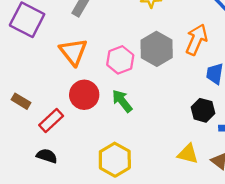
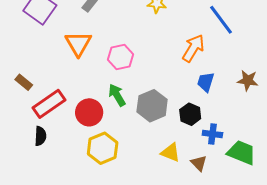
gray hexagon: (157, 49) -> (152, 106), moved
red circle: (84, 95) -> (89, 112), moved
red rectangle: (51, 120) -> (49, 104), size x1.4
black semicircle: (47, 156) -> (40, 136), turned 66

